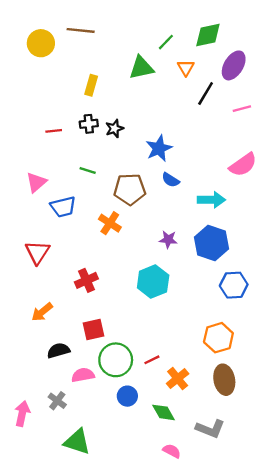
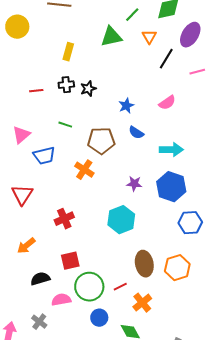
yellow circle: (41, 43) -> (17, 27), moved
blue star: (159, 148) -> (126, 106), size x0.7
pink semicircle: (243, 165) -> (167, 103), moved, size x0.7
brown ellipse: (224, 380) -> (144, 264), moved

